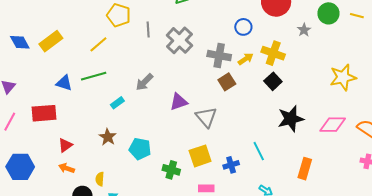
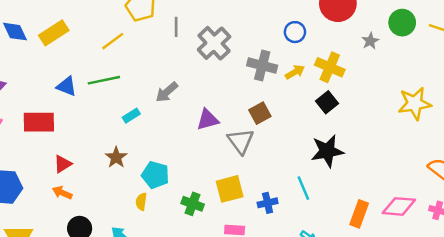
brown square: (227, 82) -> (260, 113), moved
black star: (291, 119) -> (327, 151), moved
pink diamond: (333, 125) -> (399, 206), moved
yellow semicircle: (100, 179) -> (141, 202), moved

